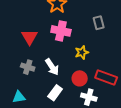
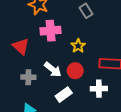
red circle: (80, 78) -> (75, 71), moved
white rectangle: (55, 93) -> (64, 95), turned 35

